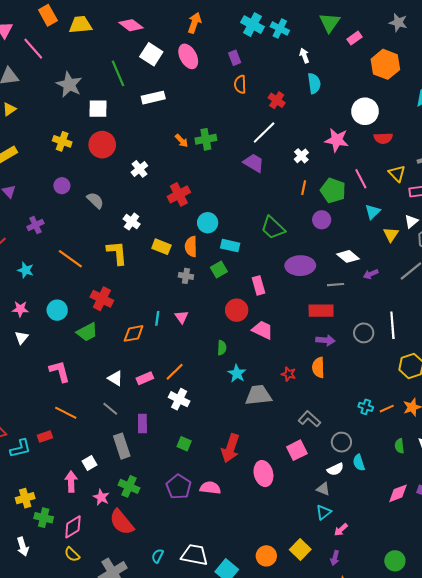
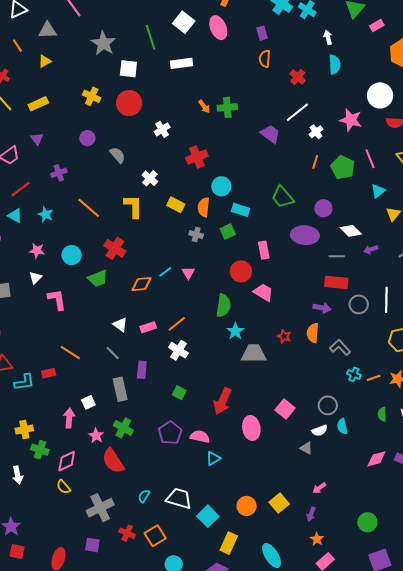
white line: (264, 133) -> (297, 112), moved
purple circle: (322, 220) -> (323, 208), moved
red rectangle: (321, 311) -> (336, 282), moved
cyan line: (157, 318) -> (165, 272), turned 40
green semicircle: (222, 348) -> (223, 306), size x1.6
pink L-shape: (60, 371) -> (57, 300), moved
gray L-shape: (309, 419) -> (340, 347), moved
pink square: (297, 450) -> (285, 409), turned -30
cyan triangle: (324, 512) -> (213, 458), moved

